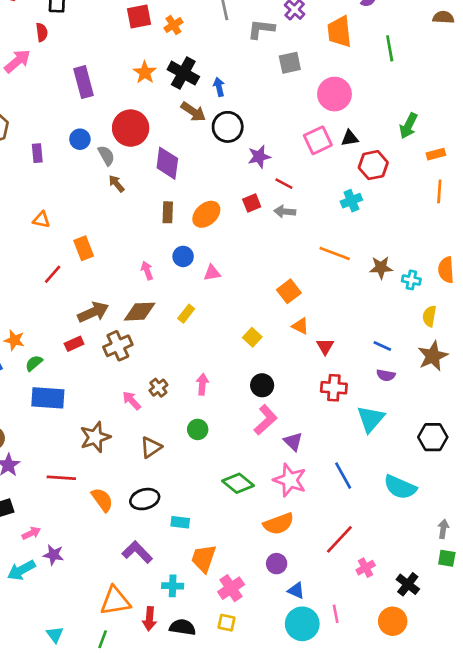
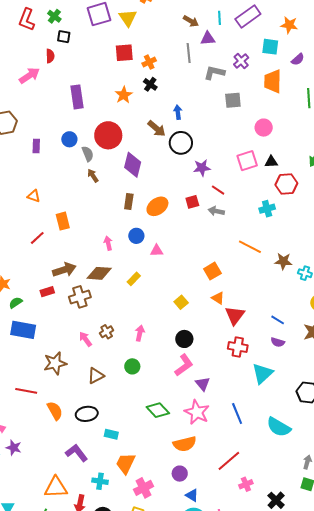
black cross: (183, 73) -> (150, 84), moved, size x0.6
pink circle: (334, 94) -> (264, 128), size x0.7
red triangle: (325, 346) -> (235, 315), size x1.5

